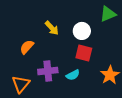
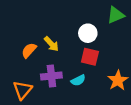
yellow arrow: (52, 28) -> (51, 44), moved

